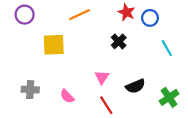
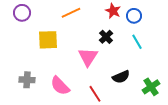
cyan line: (167, 48) -> (137, 42), moved
pink triangle: (102, 77) -> (88, 57), moved, size x1.5
pink semicircle: (67, 96) -> (60, 86), size x1.5

